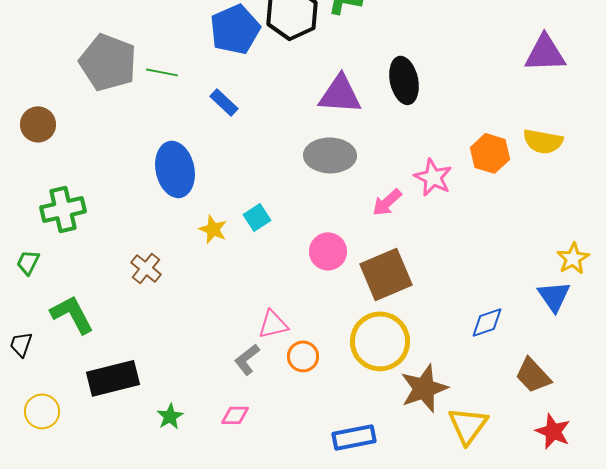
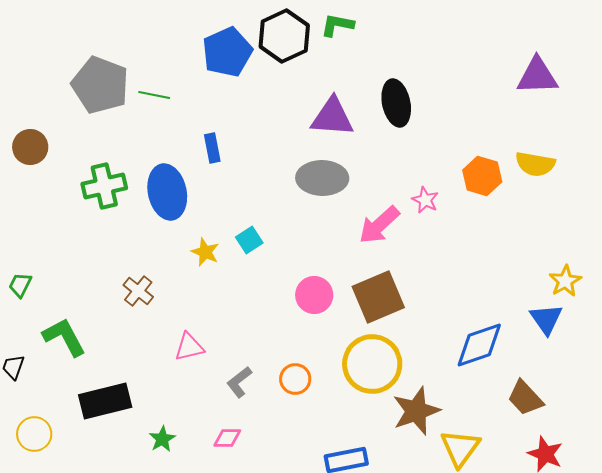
blue rectangle: (224, 102) -> (212, 148), moved, turned 36
pink star: (433, 177) -> (425, 200), size x0.7
pink arrow: (387, 202) -> (379, 225), size x1.4
green cross: (63, 209) -> (104, 186), moved
pink circle: (328, 251) -> (314, 295), moved
blue diamond: (487, 322) -> (479, 345), size x1.5
pink triangle: (273, 324) -> (189, 347), moved

